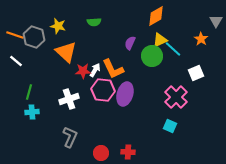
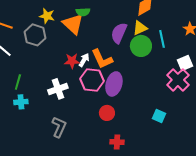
gray hexagon: (34, 37) -> (35, 35), moved
yellow triangle: (160, 40) -> (140, 28), moved
purple semicircle: (130, 43) -> (119, 33), size x1.5
cyan line: (173, 49) -> (162, 39), turned 36
orange triangle: (66, 52) -> (73, 24), moved
pink cross: (176, 97) -> (178, 80), moved
red circle: (101, 153) -> (107, 113), moved

